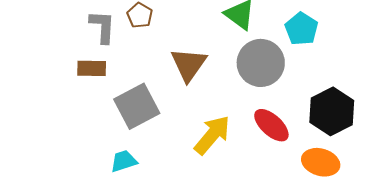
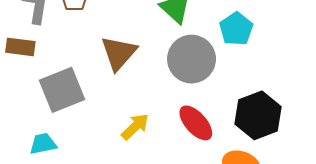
yellow arrow: (212, 135) -> (135, 127), size x0.7

